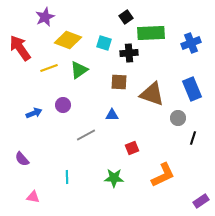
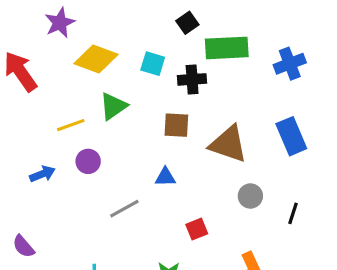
yellow line: (49, 68) -> (71, 125), moved
gray circle: (178, 118) -> (250, 196), moved

